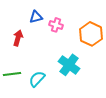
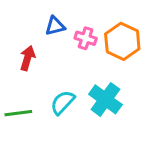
orange hexagon: (91, 34) -> (122, 41), moved
cyan semicircle: (37, 79) -> (63, 102), moved

